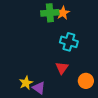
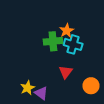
green cross: (50, 13) -> (53, 41), moved
orange star: (63, 13) -> (67, 31), moved

